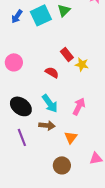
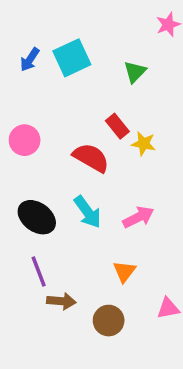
green triangle: (64, 10) -> (135, 72), moved
red semicircle: (52, 72) -> (91, 158), size x1.5
pink arrow: (79, 106) -> (138, 217), turned 36
brown arrow: (47, 125) -> (61, 301), moved

